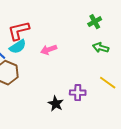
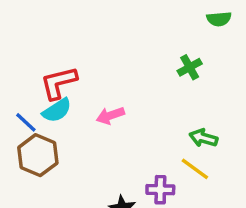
green arrow: (101, 48) -> (203, 138), moved
yellow line: (108, 83) -> (195, 169), moved

